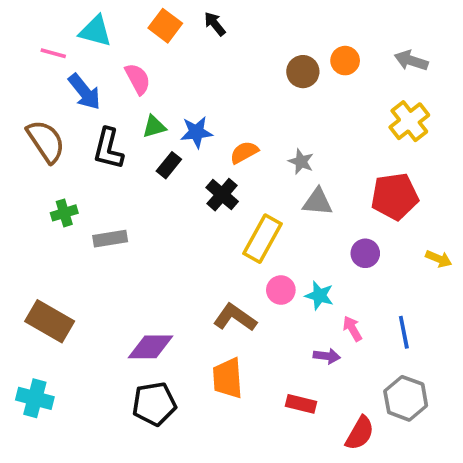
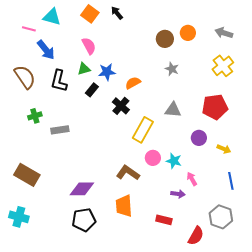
pink semicircle: (138, 79) -> (89, 46), moved
gray star: (301, 162) -> (172, 69), moved
yellow arrow: (439, 259) -> (224, 149), moved
blue line: (404, 332) -> (231, 181), moved

